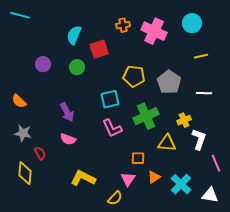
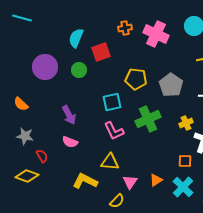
purple circle: (43, 64) -> (45, 67), size x1.6
yellow triangle: (167, 143) -> (110, 162), moved
orange square: (138, 158) -> (185, 161), moved
yellow diamond: (25, 173) -> (27, 176), turned -75

